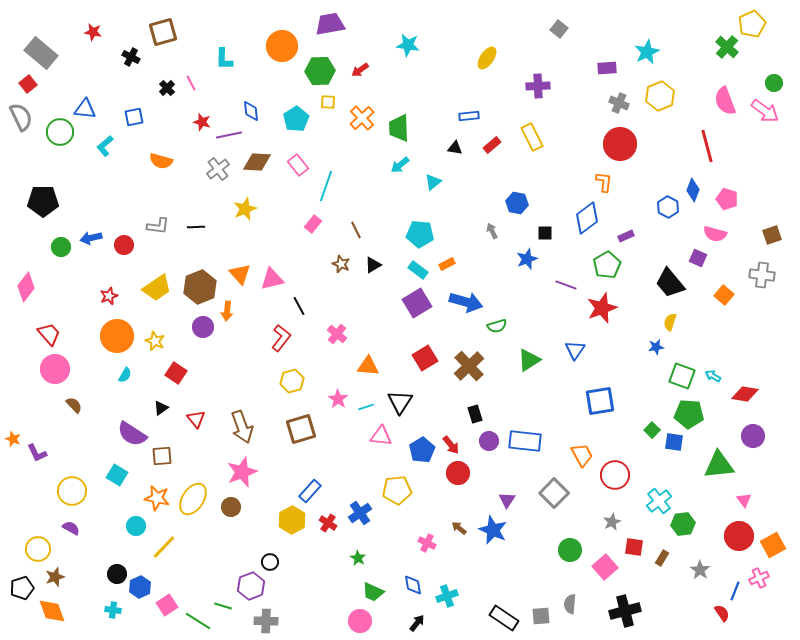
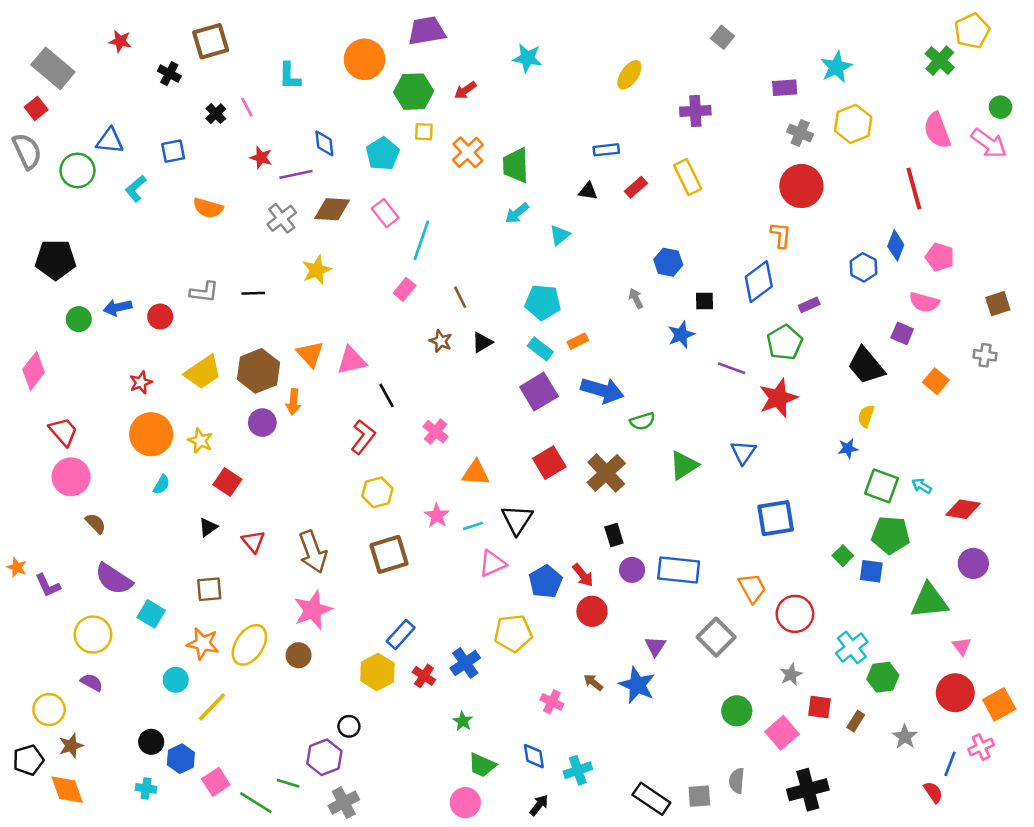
gray cross: (762, 275) -> (985, 355), size x0.7
purple semicircle: (132, 434) -> (114, 579), moved
pink triangle: (381, 436) -> (492, 563), turned -30
gray cross: (266, 621) -> (344, 803), turned -30

